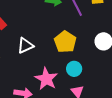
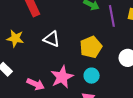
white triangle: (25, 45) -> (52, 39), turned 30

